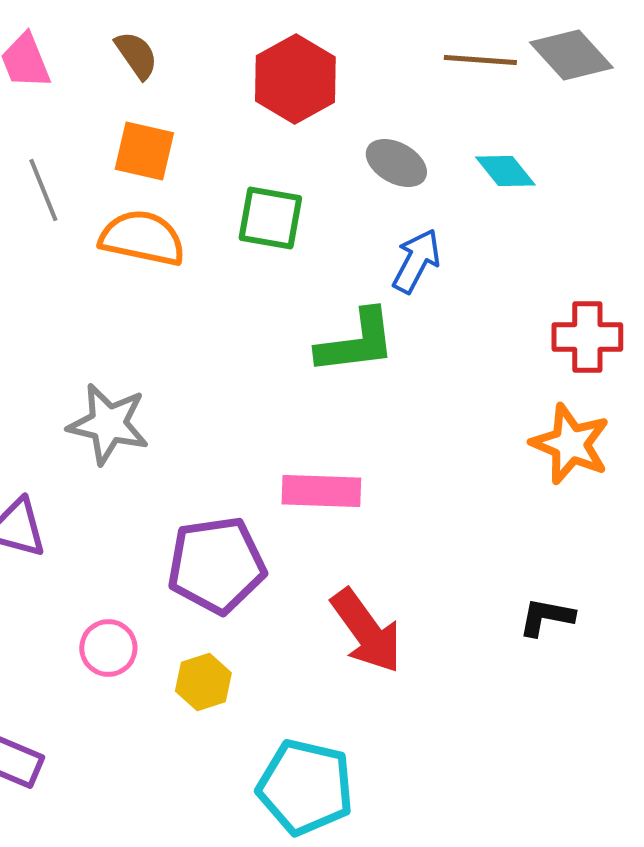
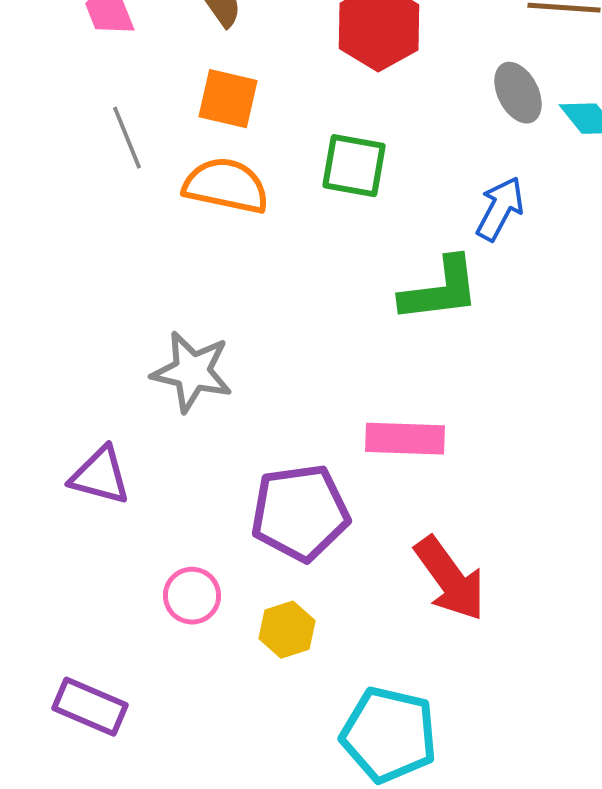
gray ellipse: (396, 163) -> (518, 93), moved, turned 34

